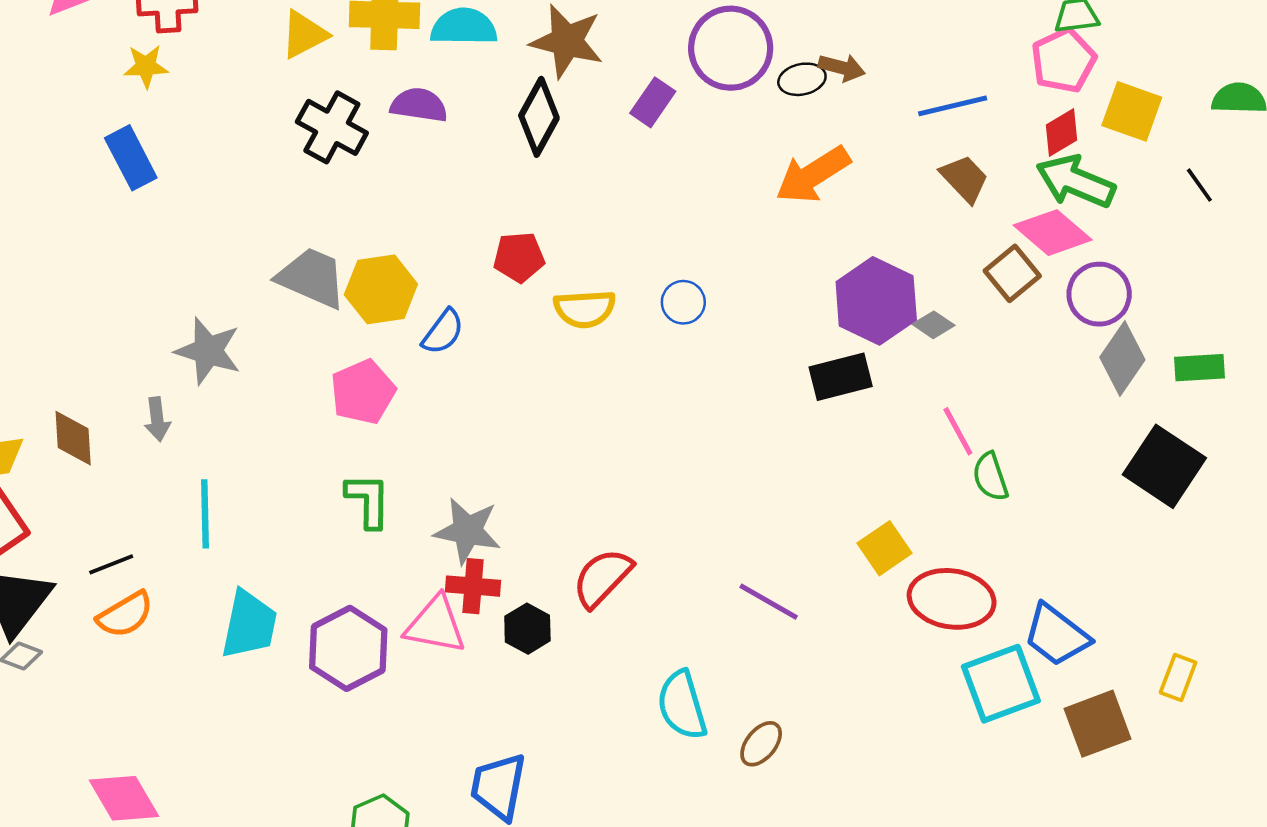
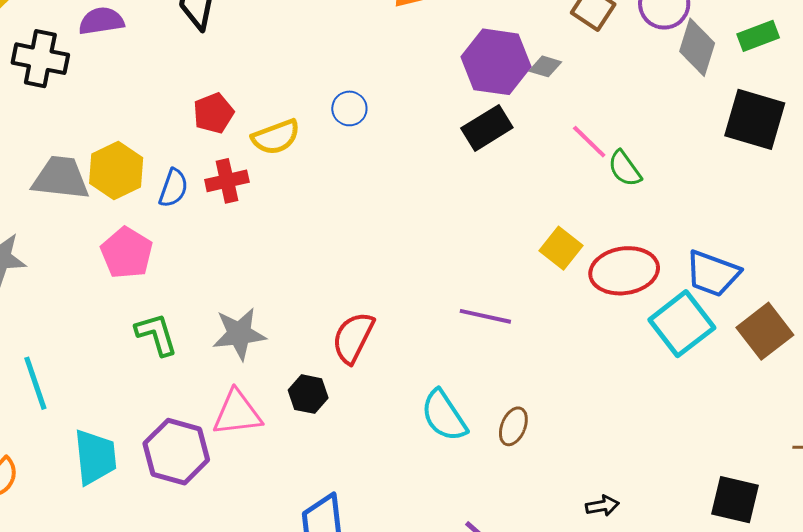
red cross: (473, 586) -> (227, 181), moved

